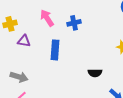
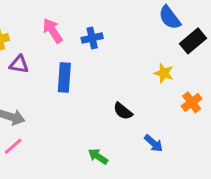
black semicircle: (95, 73) -> (123, 111), turned 40

